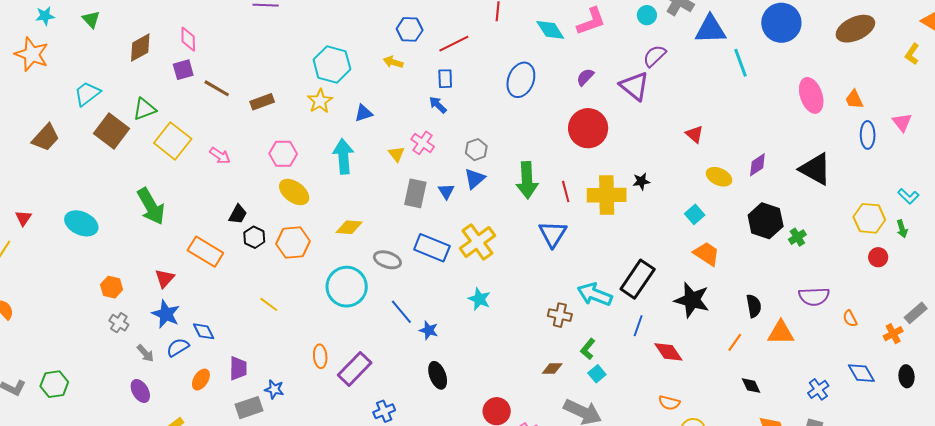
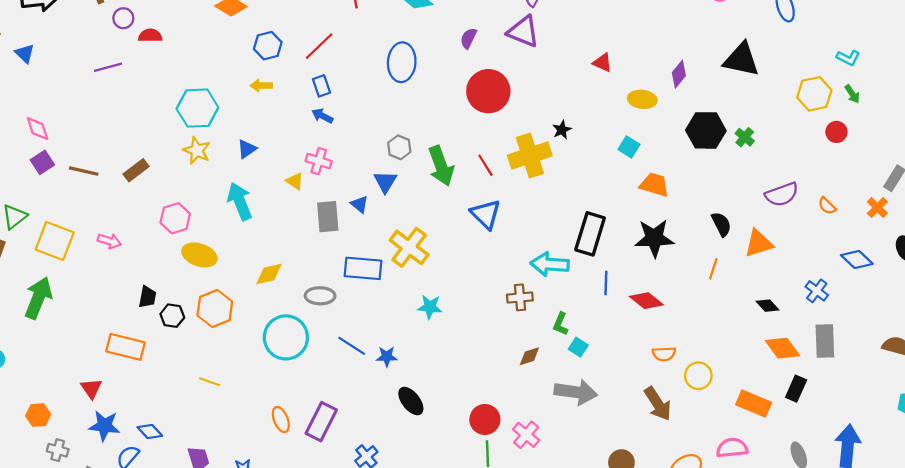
gray hexagon: (476, 150) -> (399, 147), moved
green arrow: (151, 206) -> (38, 298), moved, turned -111
black diamond: (751, 386) -> (768, 306), moved

